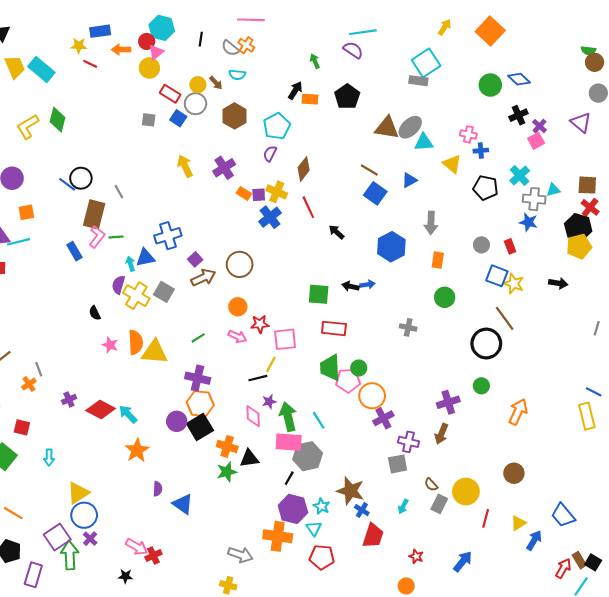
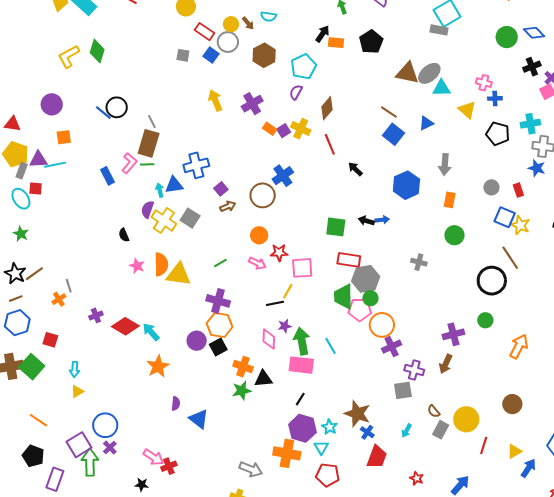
cyan cross: (520, 176) -> (530, 124), turned 30
purple square: (259, 195) -> (284, 131), turned -32
brown rectangle: (94, 214) -> (149, 143), moved
blue cross: (270, 217) -> (283, 176), moved
brown arrow: (203, 278) -> (228, 206), size x0.7
black square: (200, 427) -> (218, 347), size x0.7
gray hexagon: (308, 456) -> (366, 279), moved
yellow triangle: (78, 493) -> (77, 391), moved, size x0.6

